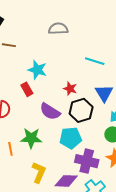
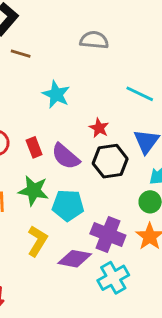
red rectangle: (27, 89) -> (34, 147), moved
cyan pentagon: (71, 138) -> (68, 205), moved

